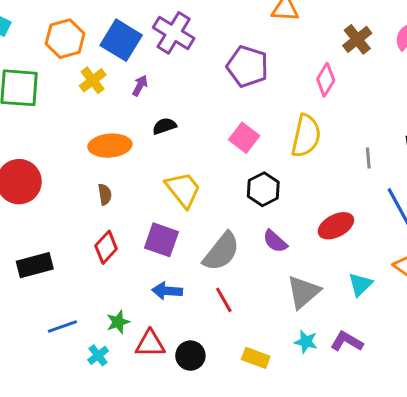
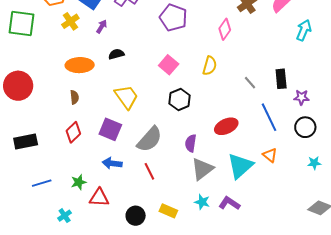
yellow semicircle: (306, 136) -> (210, 66), size x0.7
gray line: (368, 158) -> (250, 83), turned -40
purple semicircle: (275, 241) -> (191, 143), moved, turned 54
cyan triangle: (360, 284) -> (240, 166), size x1.6
cyan cross: (98, 355) -> (65, 216), moved
black circle: (190, 356) -> (136, 216), moved

